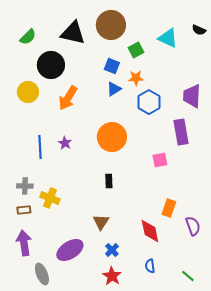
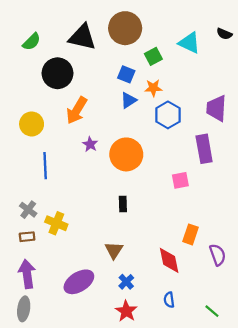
yellow circle: (28, 92) -> (32, 124), moved
purple star: (65, 143) -> (90, 144), moved
gray cross: (25, 186) -> (28, 210), turned 35
gray ellipse: (42, 274) -> (24, 309), moved, turned 30

